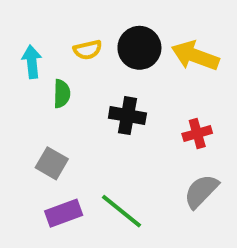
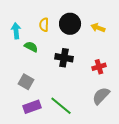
yellow semicircle: (88, 50) -> (44, 25), turned 104
yellow arrow: (195, 56) -> (98, 28), size x0.6
green semicircle: (62, 94) -> (31, 47), turned -64

